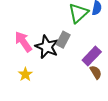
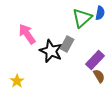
pink arrow: (23, 42) -> (27, 34), moved
yellow star: (25, 74) -> (17, 81), moved

